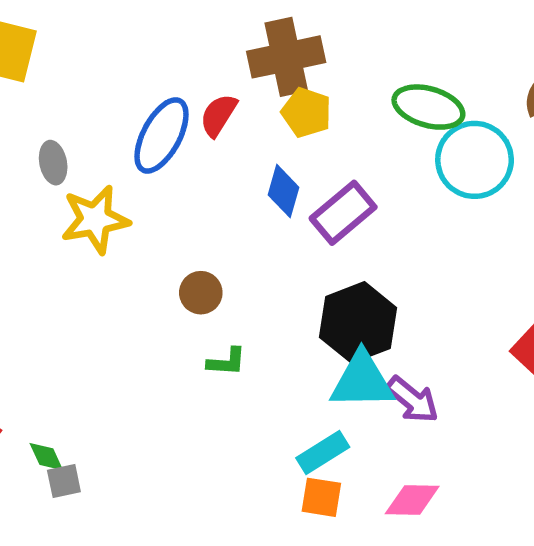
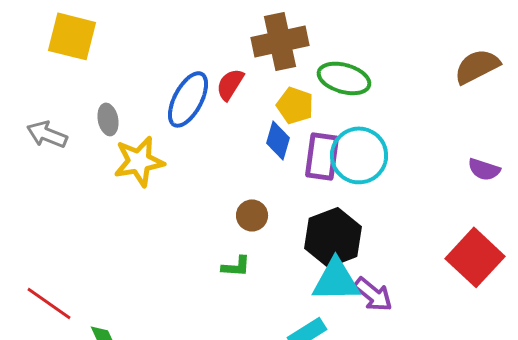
green ellipse: (428, 107) -> (344, 78), moved
yellow pentagon: (306, 112) -> (295, 105), moved
cyan circle: (475, 160) -> (359, 155), moved
purple rectangle: (343, 213) -> (322, 156), turned -42
brown circle: (201, 293) -> (252, 215), moved

